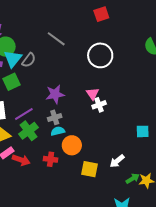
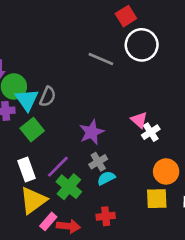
gray line: (56, 39) -> (101, 59), moved
white circle: (100, 55) -> (142, 45), moved
orange circle: (72, 145) -> (166, 171), moved
yellow square: (90, 169) -> (157, 199), moved

